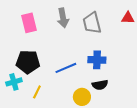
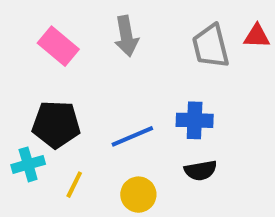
pink rectangle: (29, 23) -> (58, 46), turned -36
gray trapezoid: (92, 23) -> (211, 46), moved
yellow circle: (82, 97) -> (138, 195), moved

